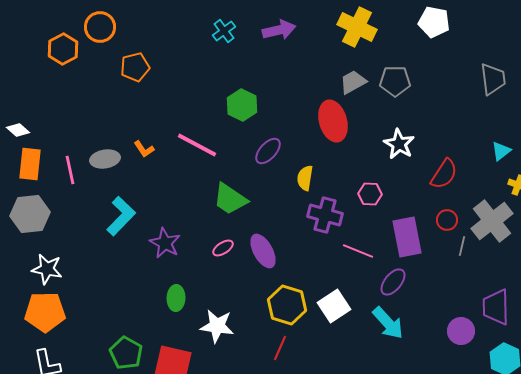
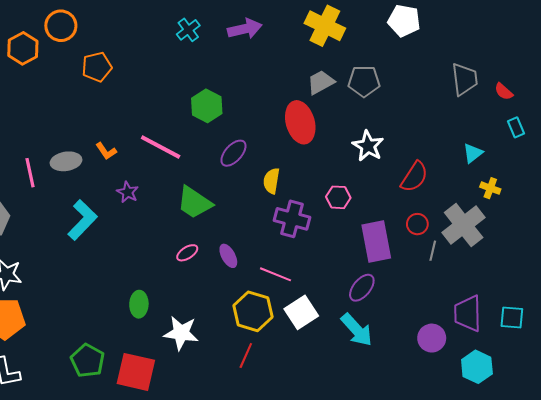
purple star: (165, 243) -> (128, 192), moved, size x0.7
purple ellipse: (263, 251) -> (228, 256), size x0.7
pink line: (358, 251) -> (276, 274), moved

